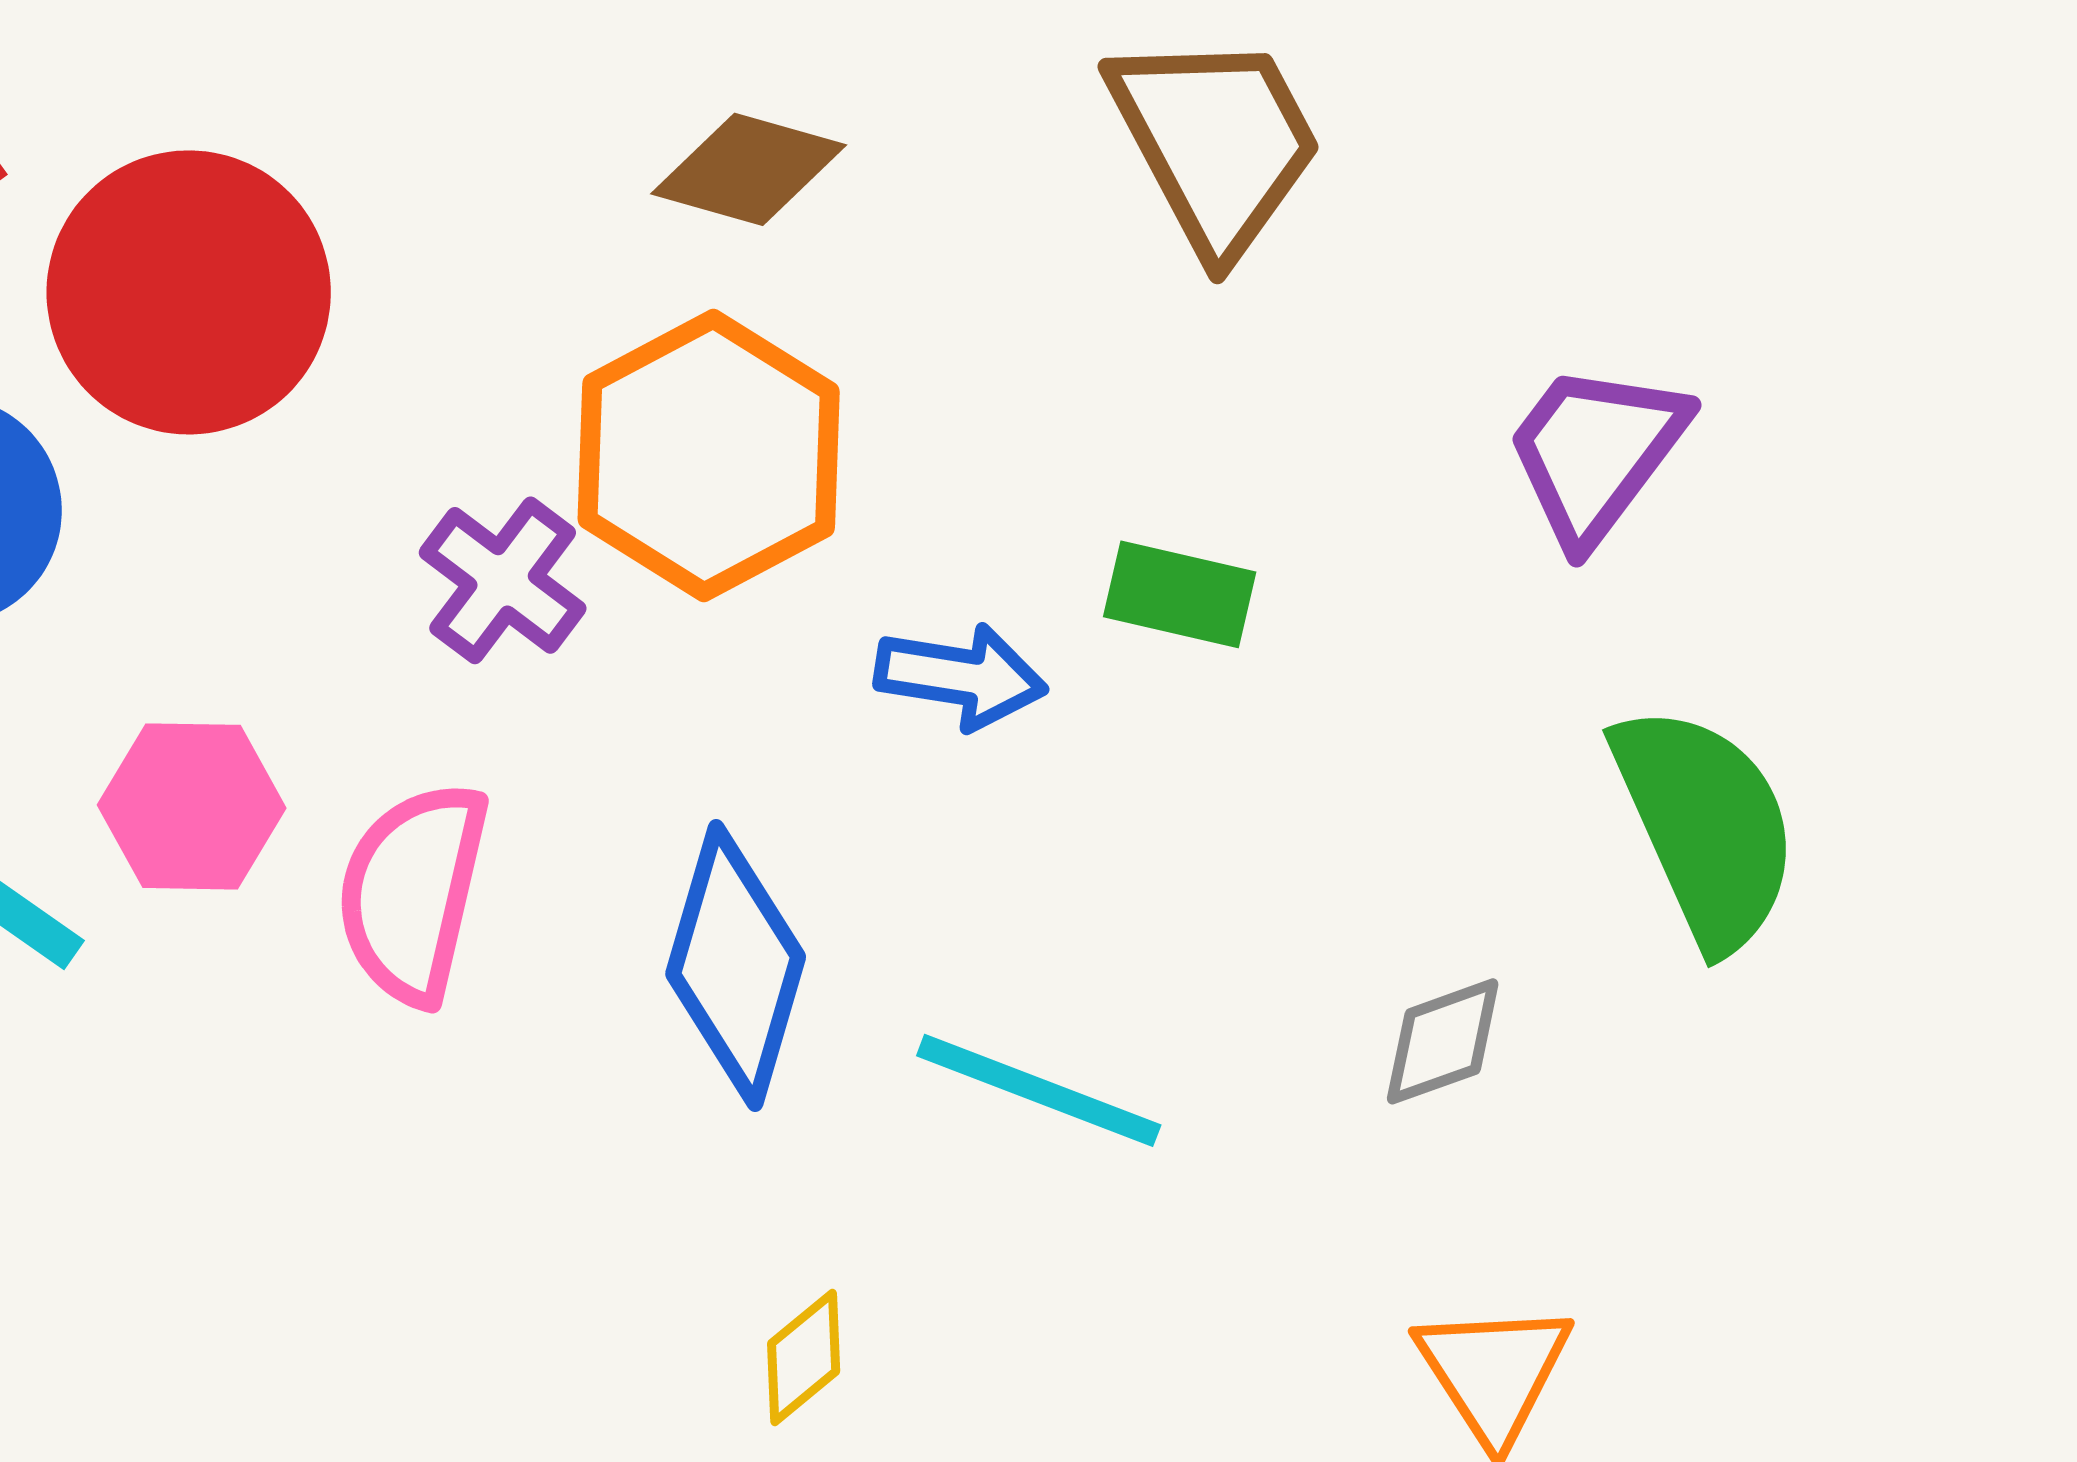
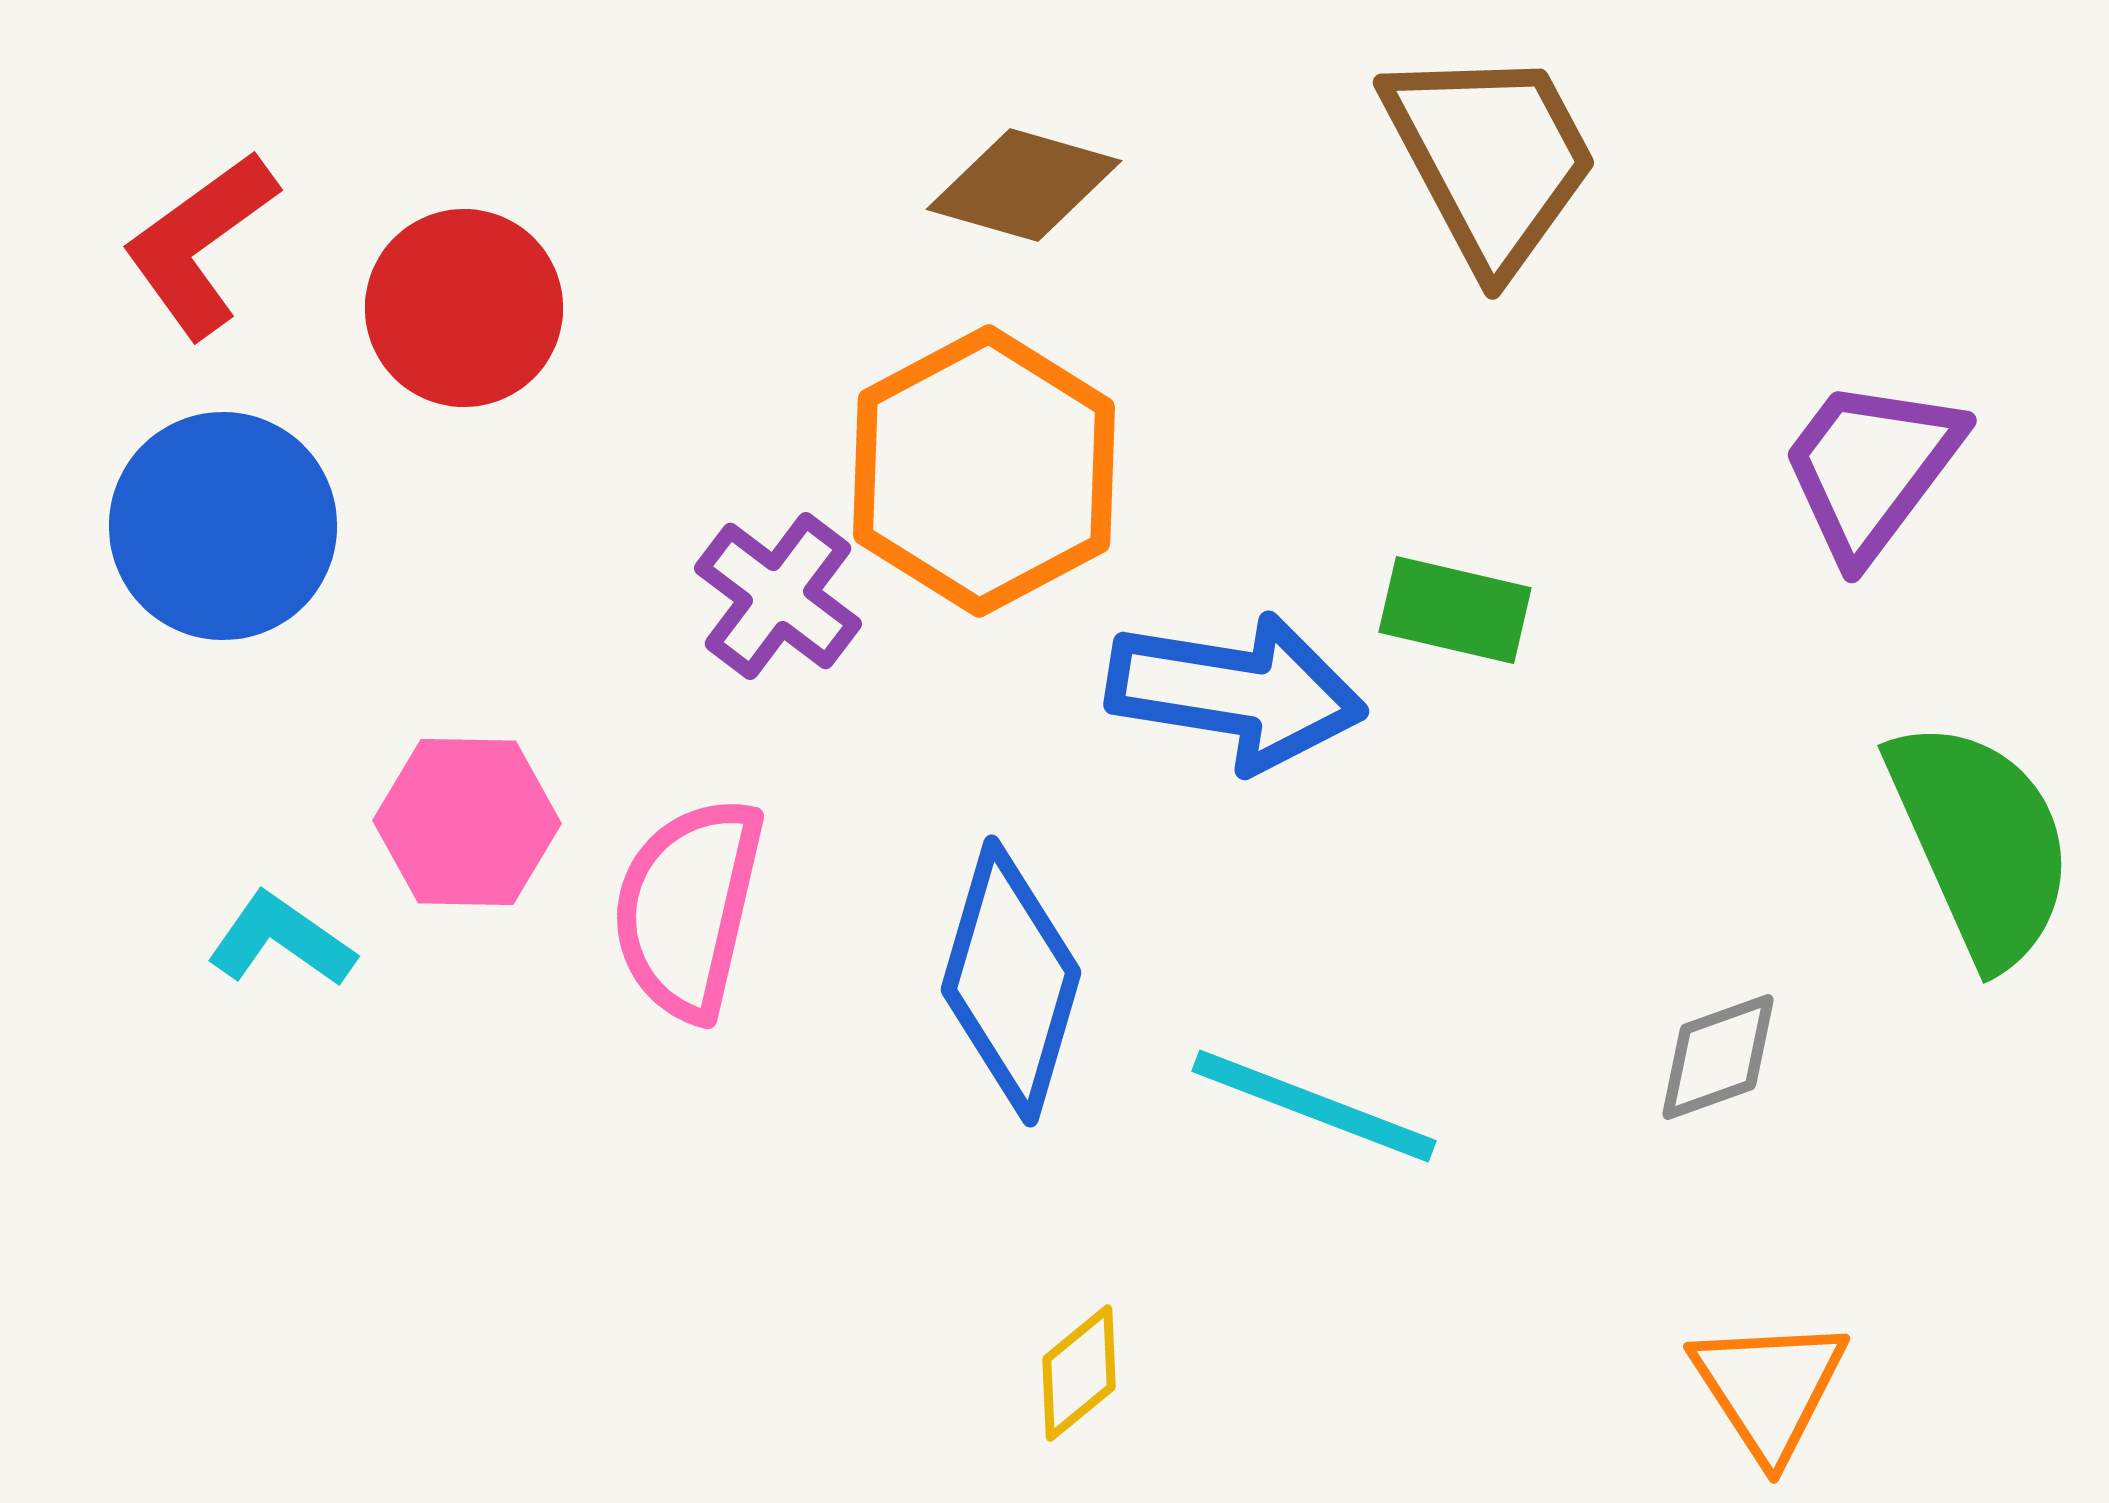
red circle: (189, 292) -> (464, 308), size x0.7
blue arrow: (961, 676) -> (1236, 692), size x1.5

